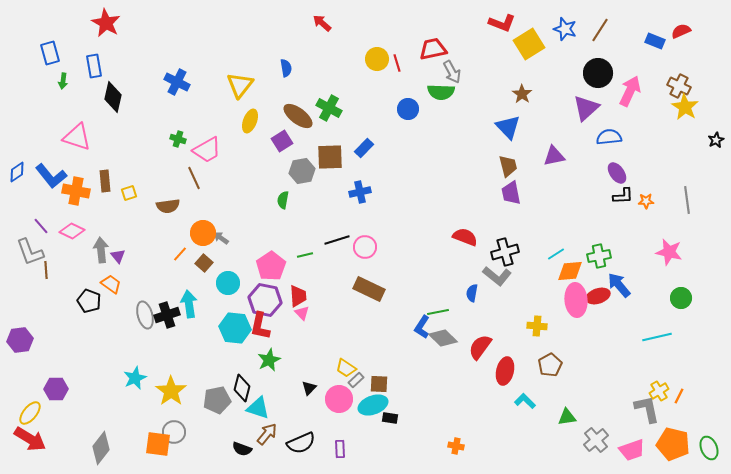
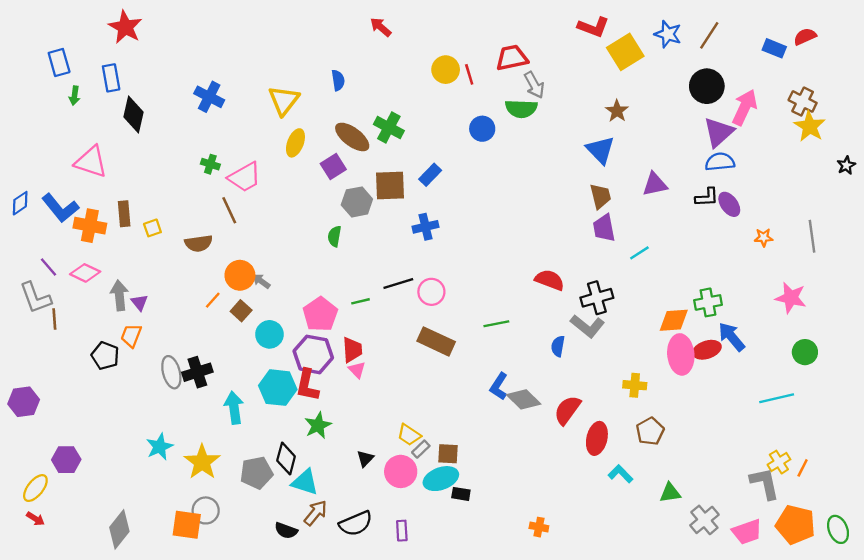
purple triangle: (586, 108) -> (719, 132), moved
black L-shape: (623, 196) -> (707, 197), moved
cyan line: (556, 254) -> (639, 253), moved
orange trapezoid: (111, 284) -> (131, 336), turned -105
cyan arrow: (189, 304) -> (234, 408), moved
green line: (438, 312) -> (496, 324), moved
red arrow: (30, 439) -> (35, 519), size x0.5

